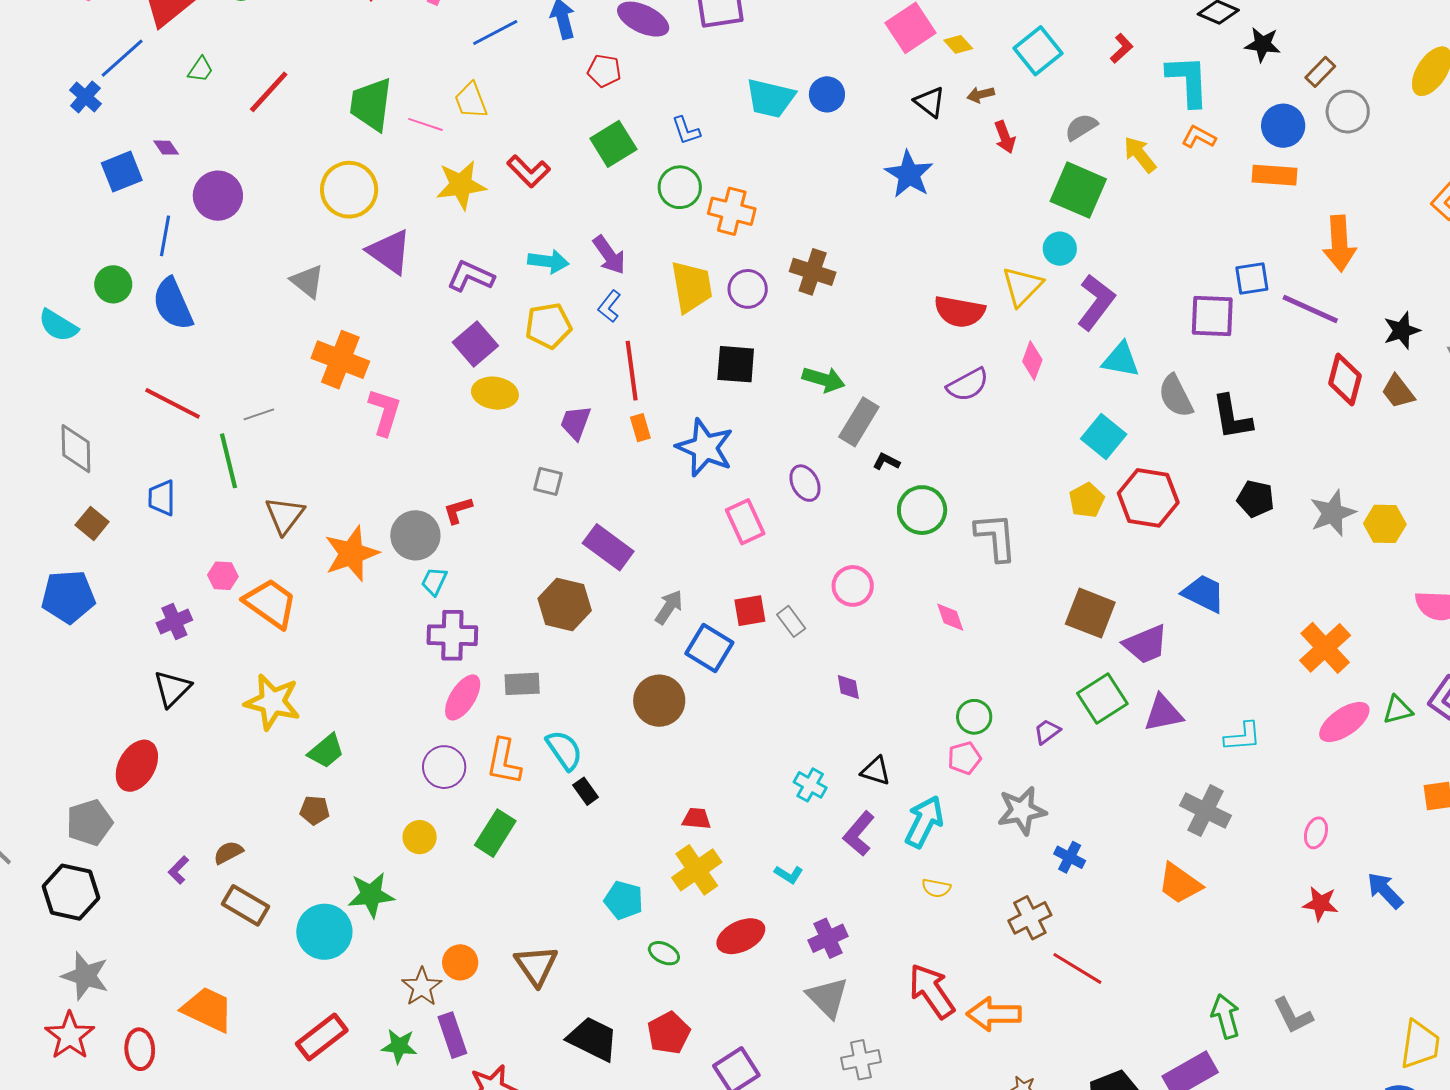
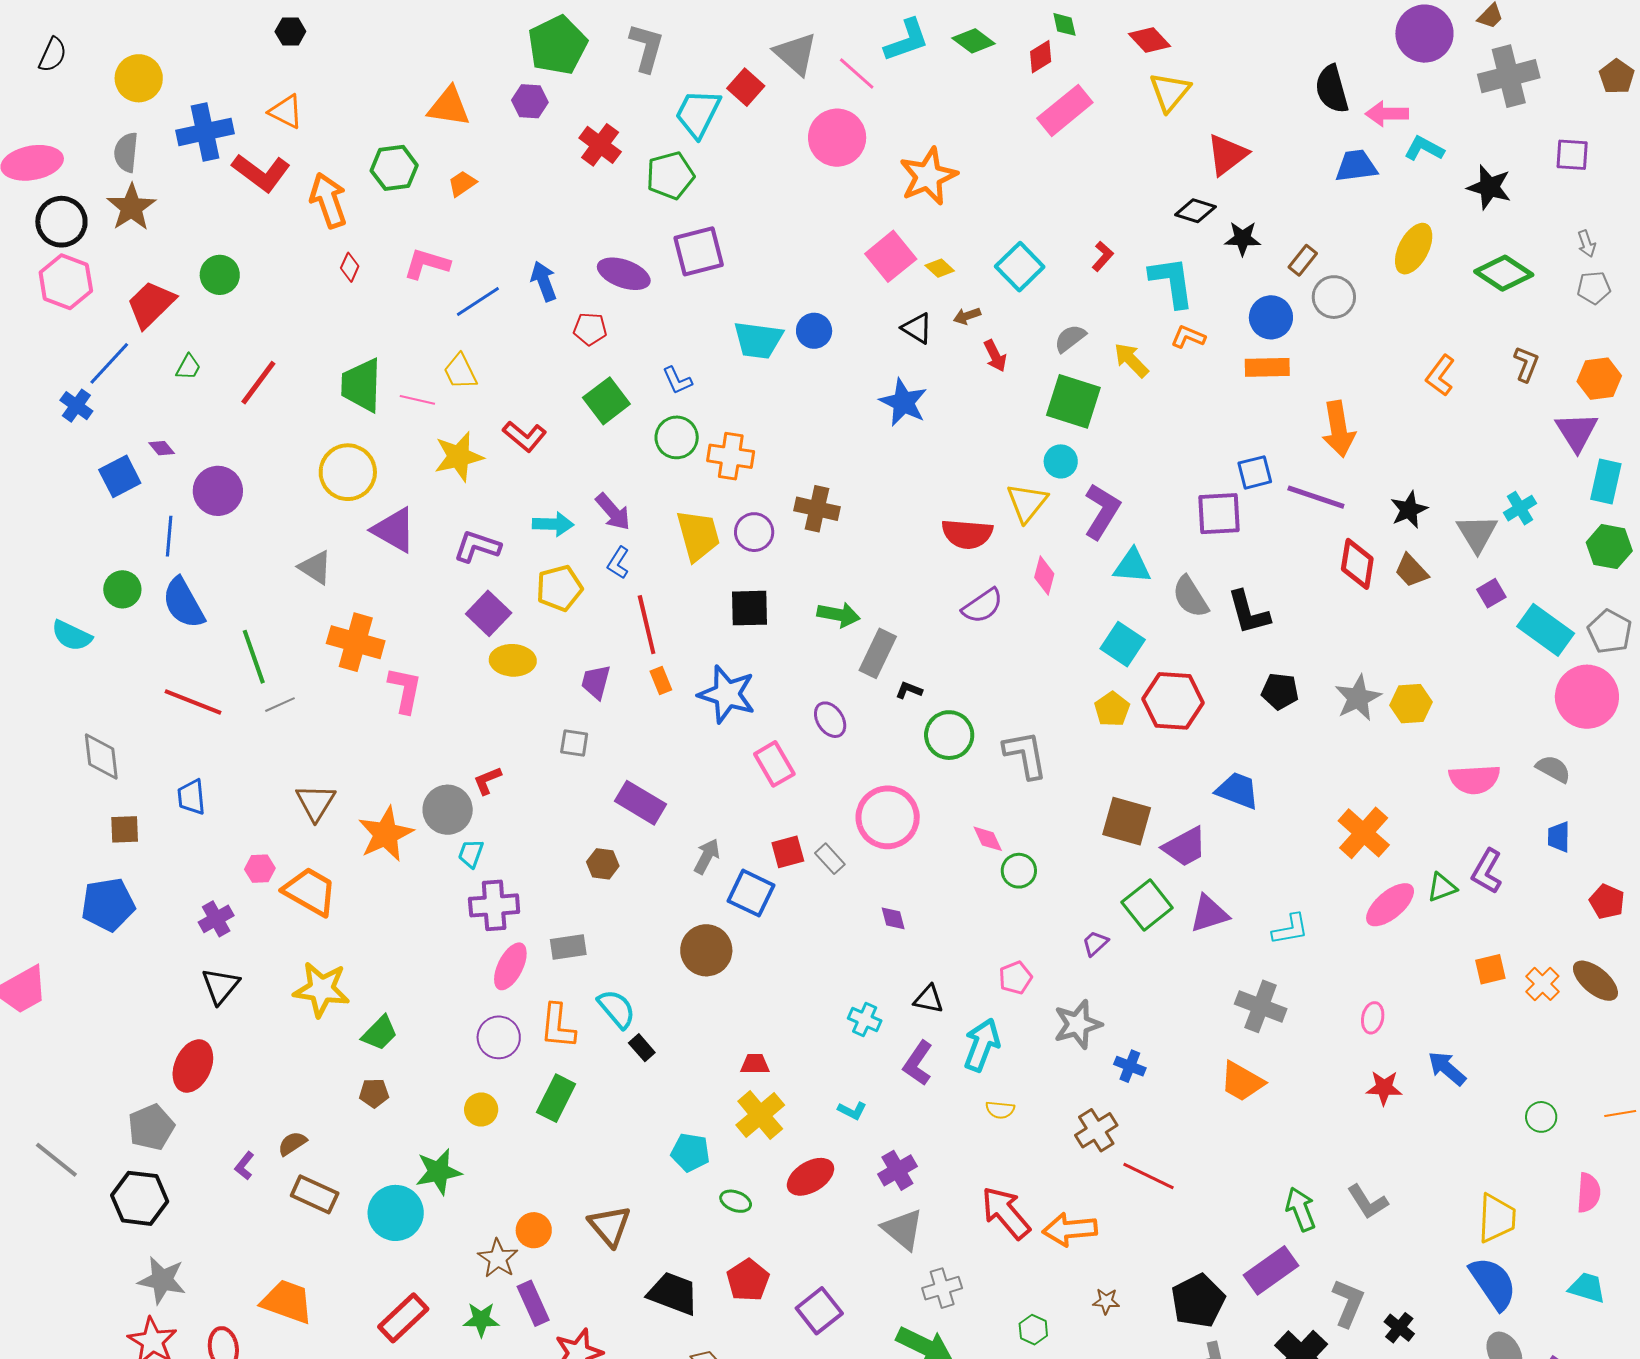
green line: (228, 461) -> (254, 657), moved
brown square: (92, 523) -> (125, 829), turned -36
pink circle: (853, 586) -> (888, 817), size x1.5
brown hexagon: (565, 604) -> (603, 864), size x0.6
green circle: (974, 717) -> (1019, 871), moved

